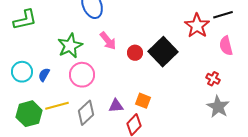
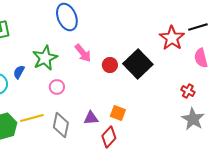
blue semicircle: (44, 75) -> (19, 72), moved
pink circle: (82, 75) -> (57, 87), size x0.6
gray diamond: (86, 113) -> (61, 125), turned -35

